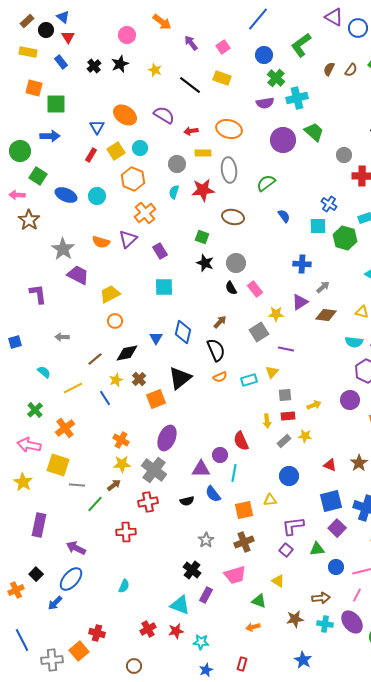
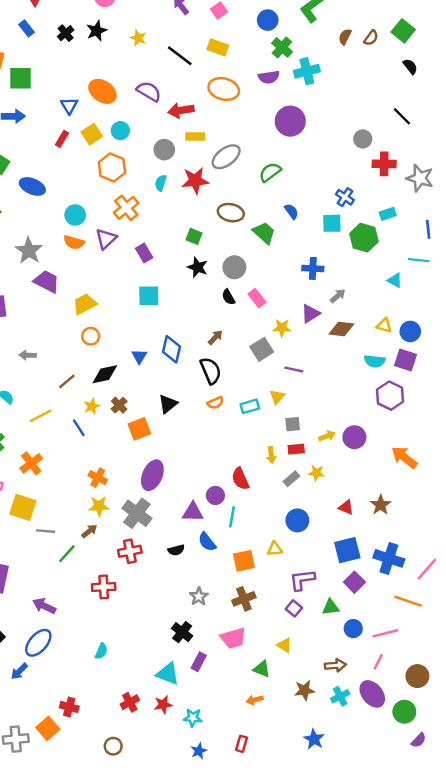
orange ellipse: (229, 129) -> (224, 89), moved
red arrow: (191, 131) -> (181, 110), size x1.5
green trapezoid: (314, 132) -> (264, 233), moved
gray ellipse: (229, 170) -> (226, 157), turned 60
cyan circle: (97, 196) -> (75, 215), moved
black triangle: (180, 378) -> (168, 404), size x0.7
purple circle: (350, 400) -> (354, 437), moved
cyan cross: (325, 624) -> (340, 696), turned -35

